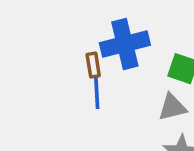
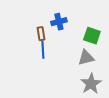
blue cross: (125, 44) -> (59, 22), size x0.6

